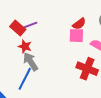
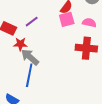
purple line: (30, 25) -> (32, 22), moved

